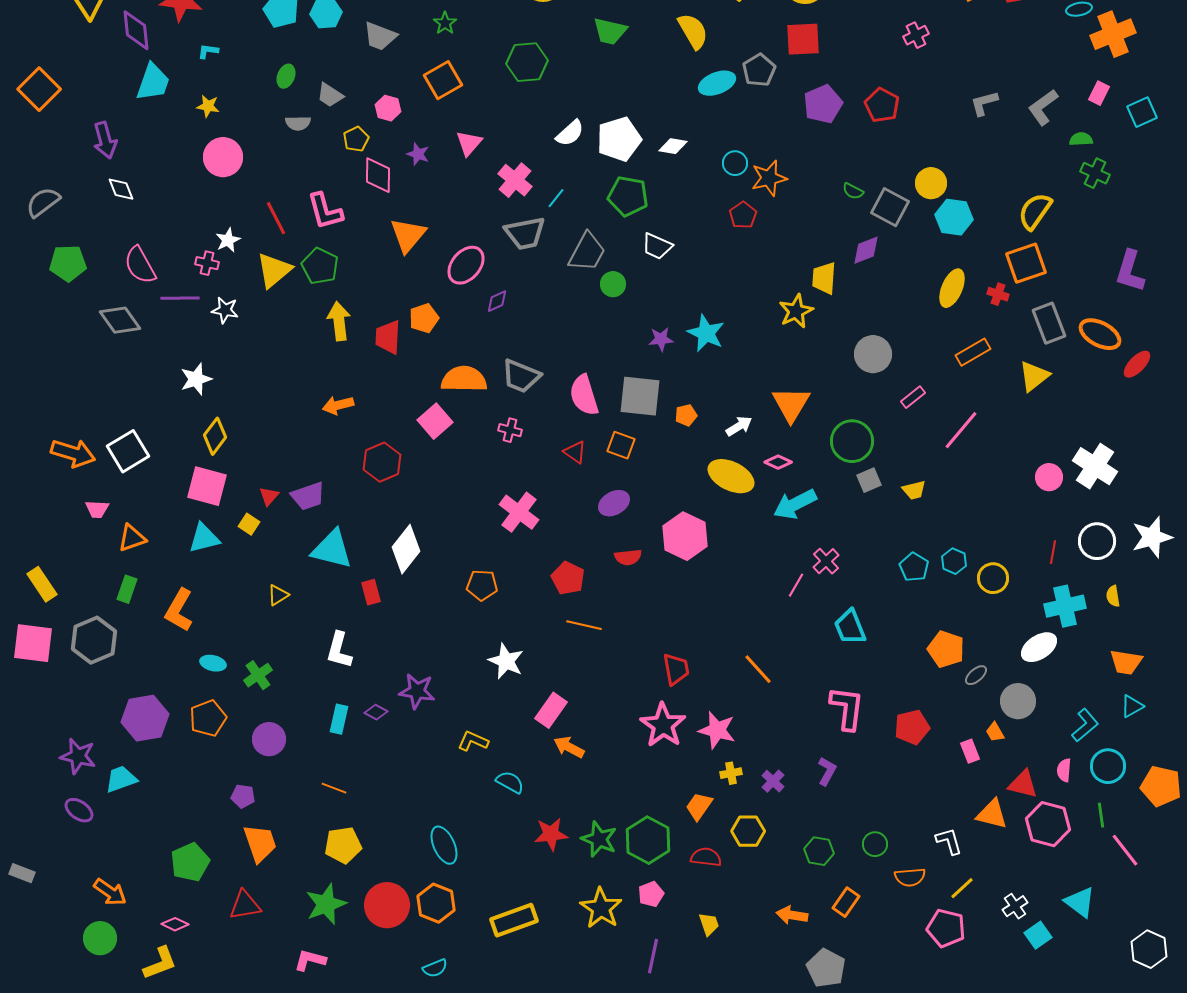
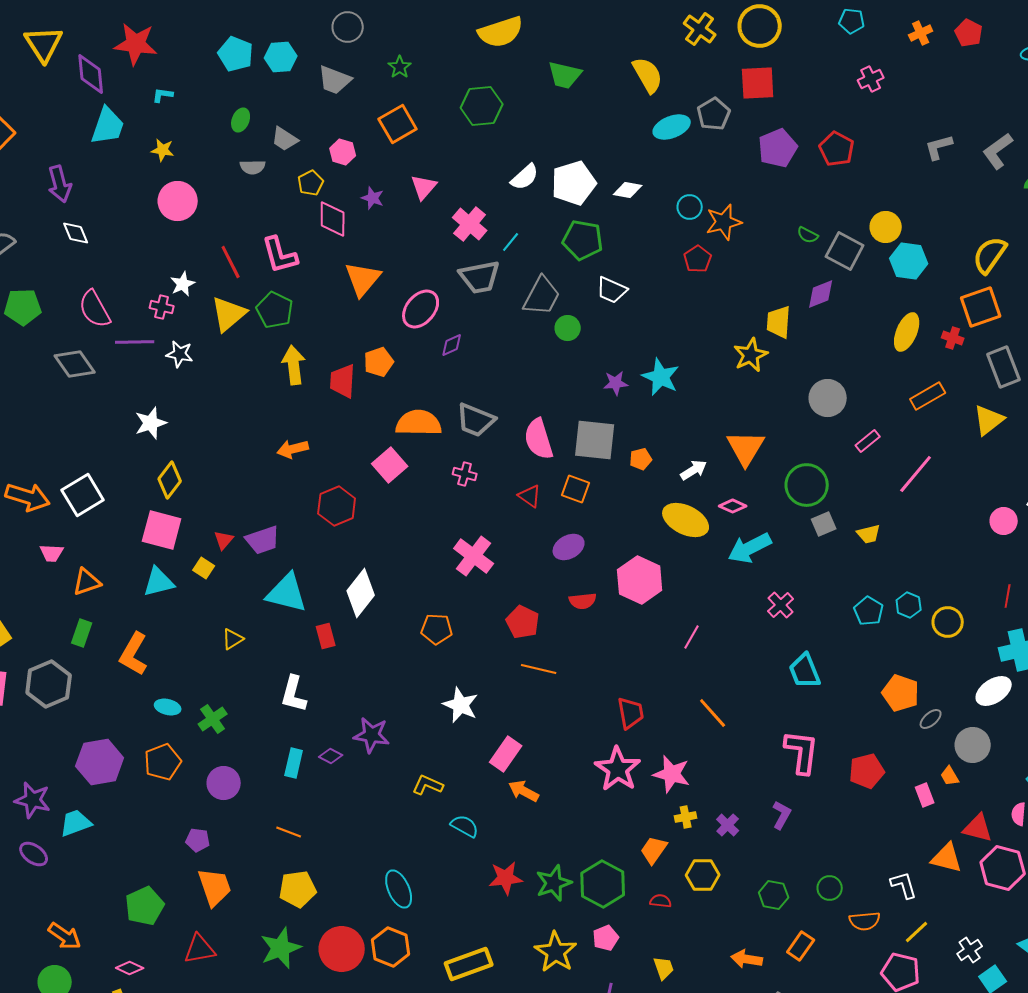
pink line: (796, 585) -> (692, 637), moved
green star: (599, 839) -> (554, 883), turned 30
red semicircle: (706, 857) -> (661, 901), size x0.7

